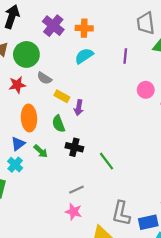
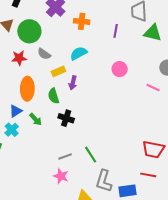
orange cross: (84, 28) -> (82, 21), moved
cyan semicircle: (84, 56) -> (79, 53), moved
purple line: (125, 56) -> (116, 31), moved
pink circle: (146, 90) -> (120, 69), moved
yellow rectangle: (62, 96) -> (58, 71), turned -56
green line: (107, 161) -> (91, 155), moved

